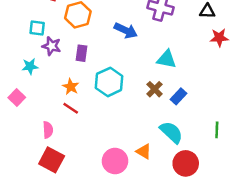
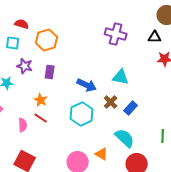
cyan square: (37, 28) -> (13, 43), moved
blue arrow: (126, 30) -> (87, 85), moved
cyan hexagon: (109, 82) -> (82, 114), moved
pink semicircle: (48, 130) -> (23, 125), moved

